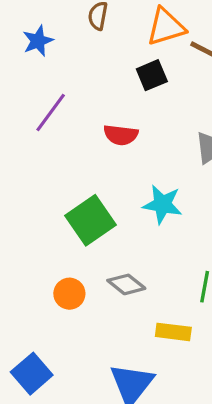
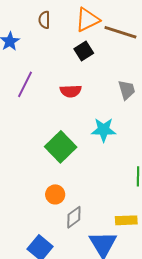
gray diamond: (126, 284) -> (74, 217), moved, turned -65
yellow rectangle: (173, 332) -> (126, 220), moved

